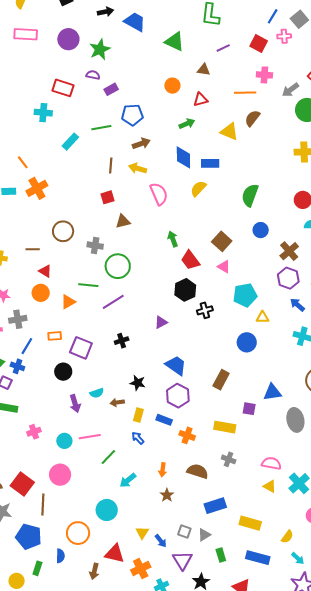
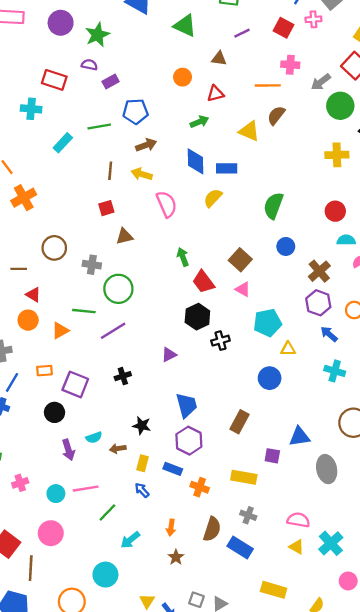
blue trapezoid: (176, 365) -> (187, 405), turned 40
brown semicircle: (198, 471) -> (212, 529), turned 90
blue rectangle: (215, 506) -> (240, 548), moved, turned 50

